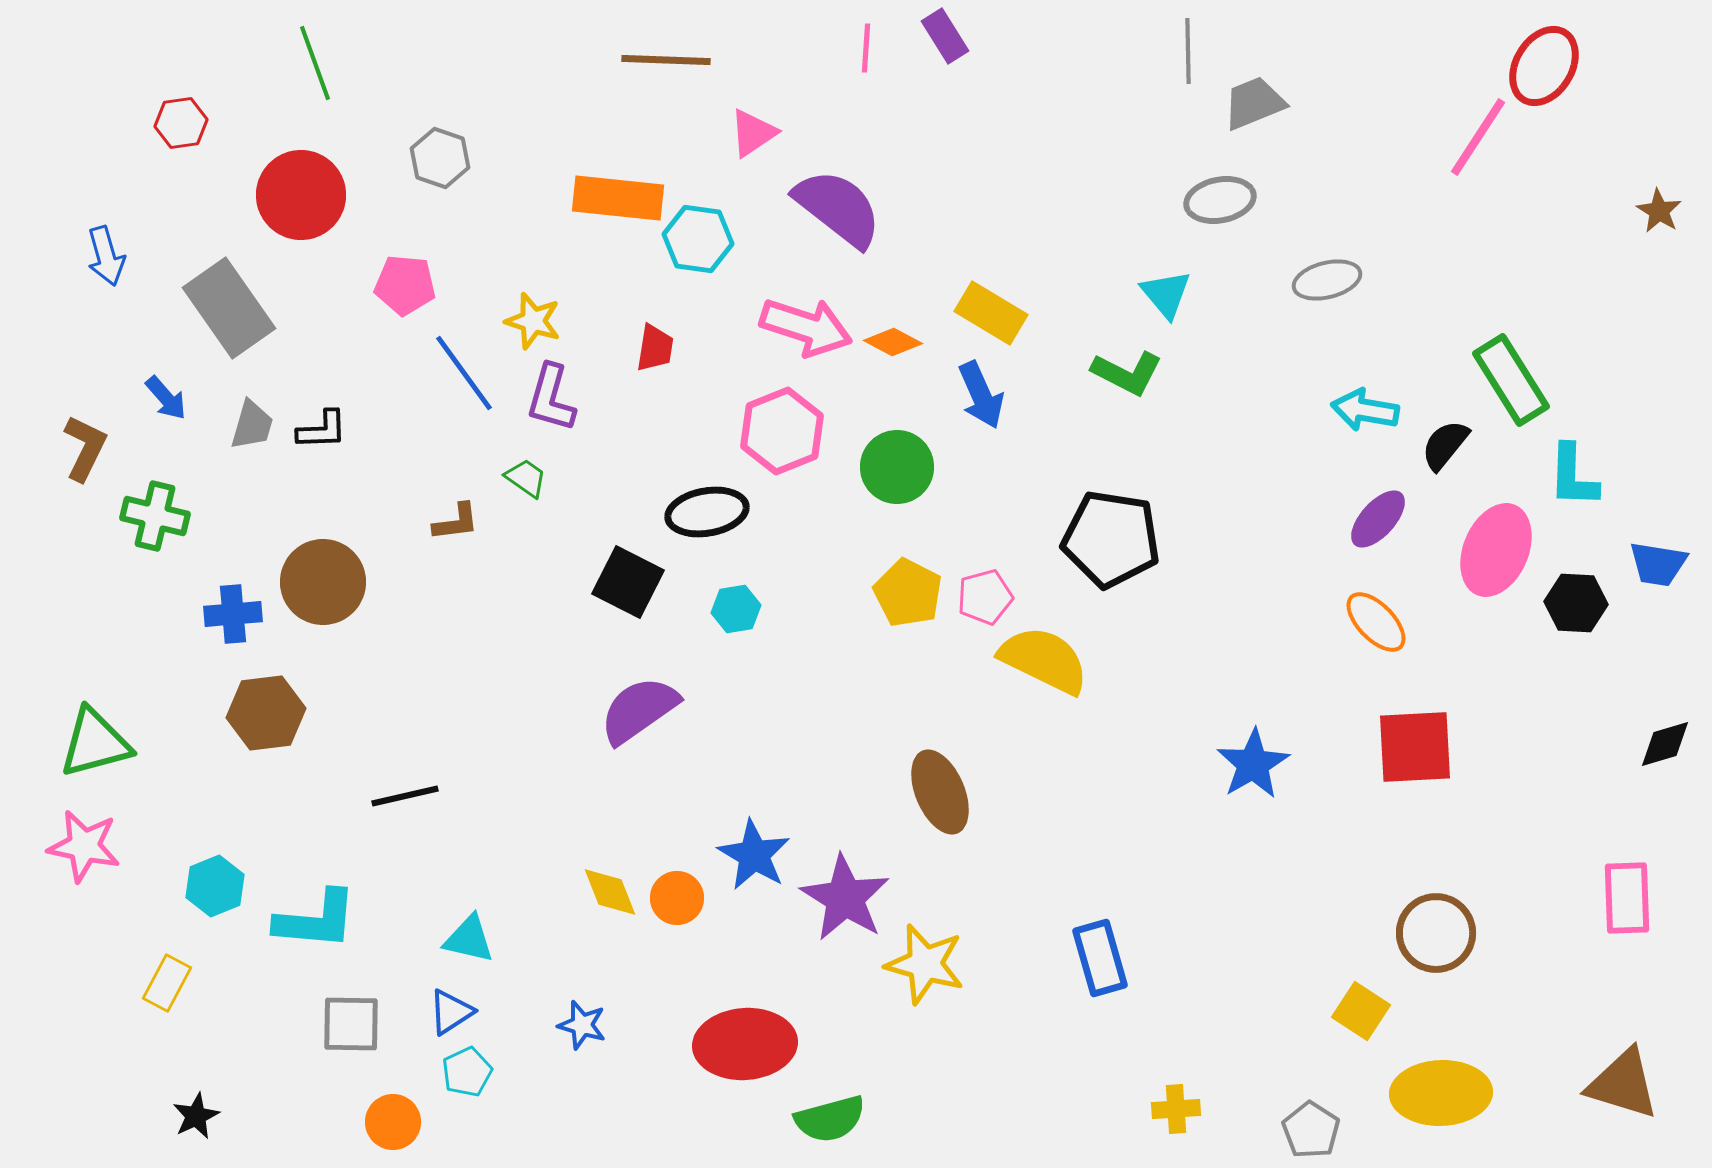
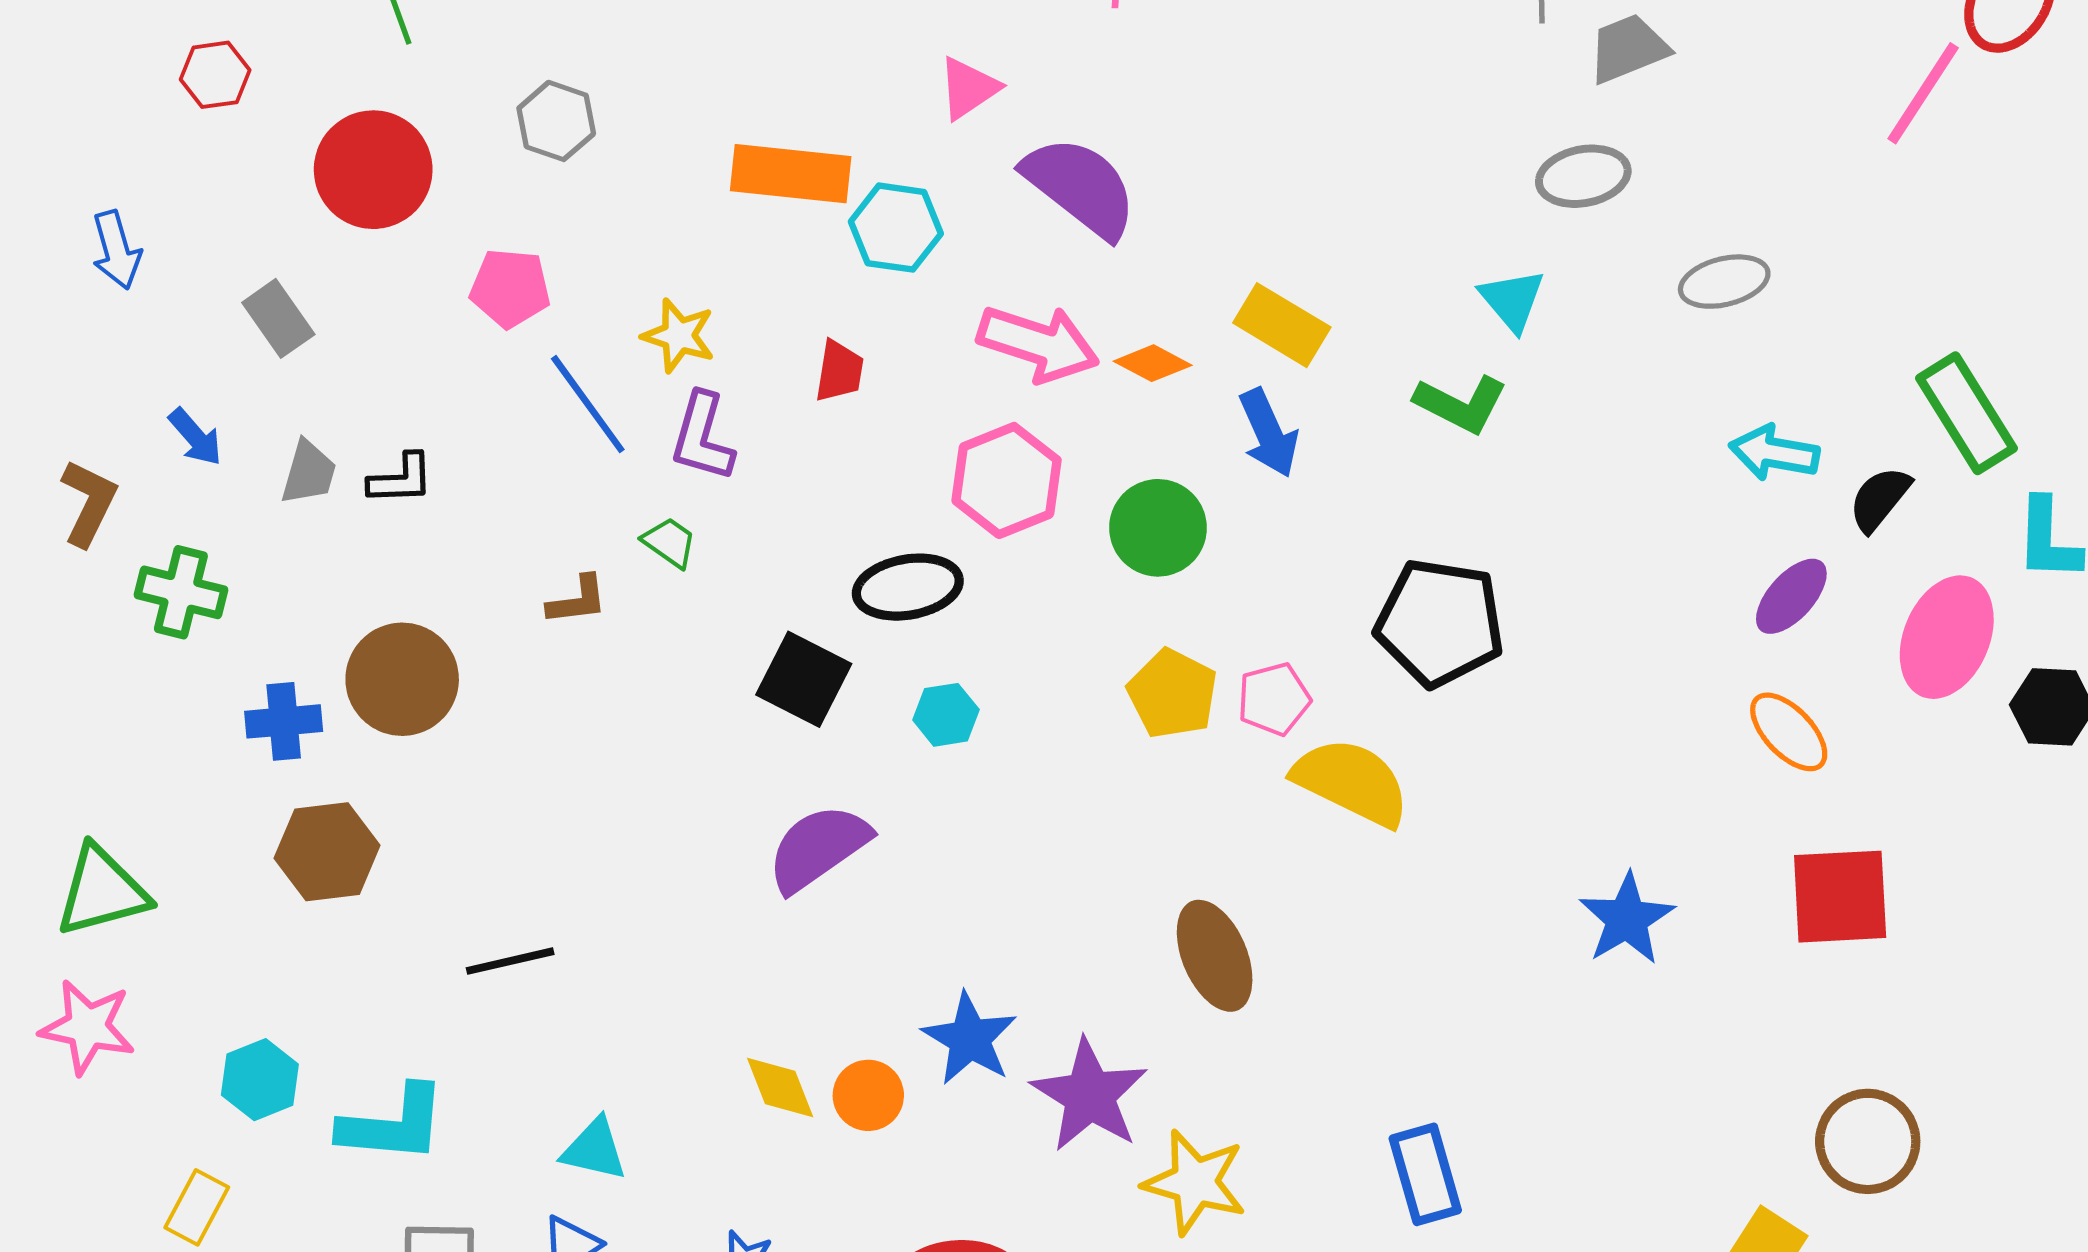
gray rectangle: (229, 308) -> (278, 318), size x0.6

